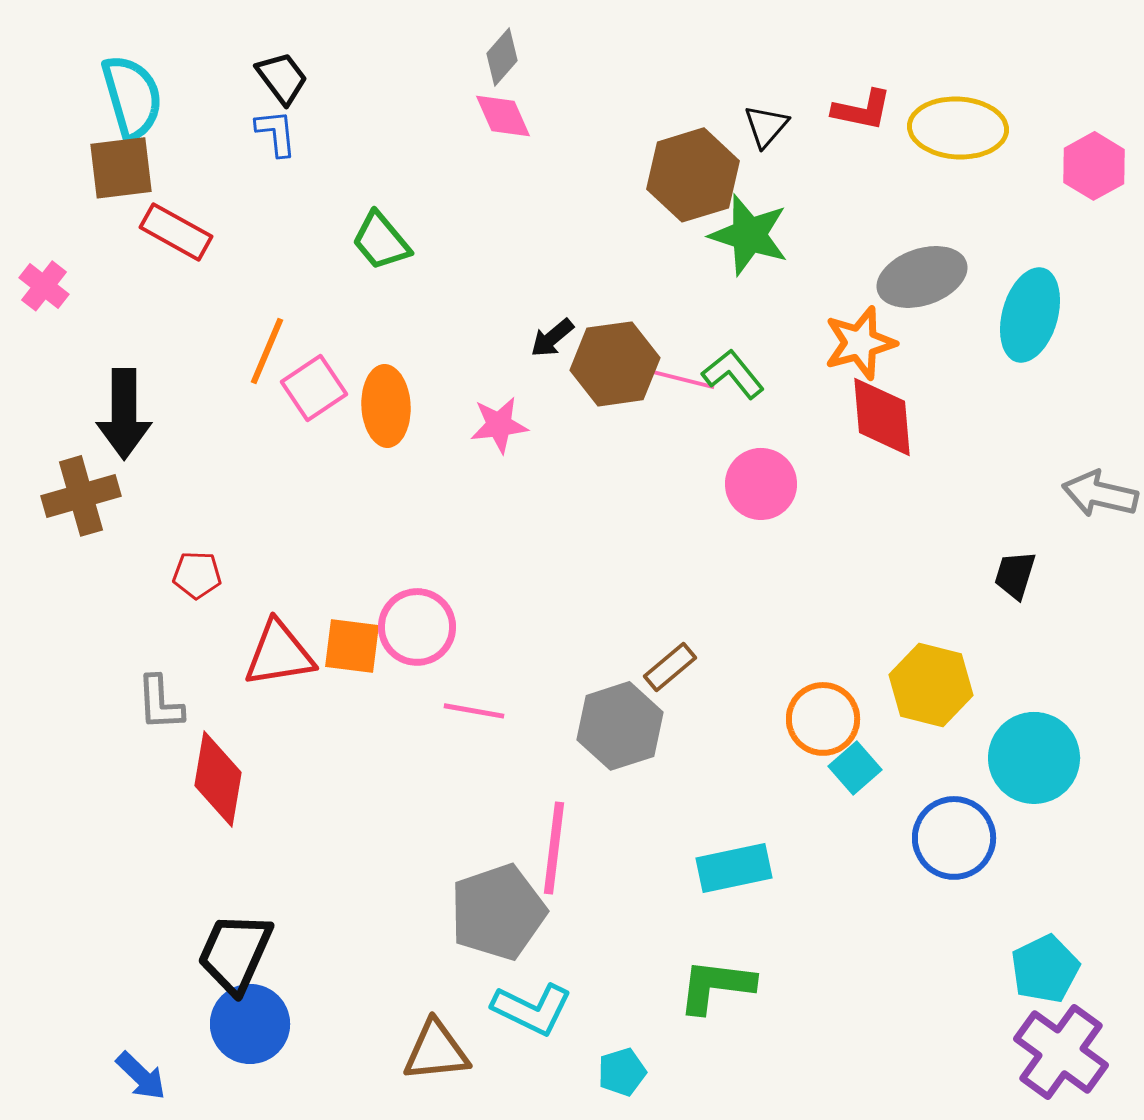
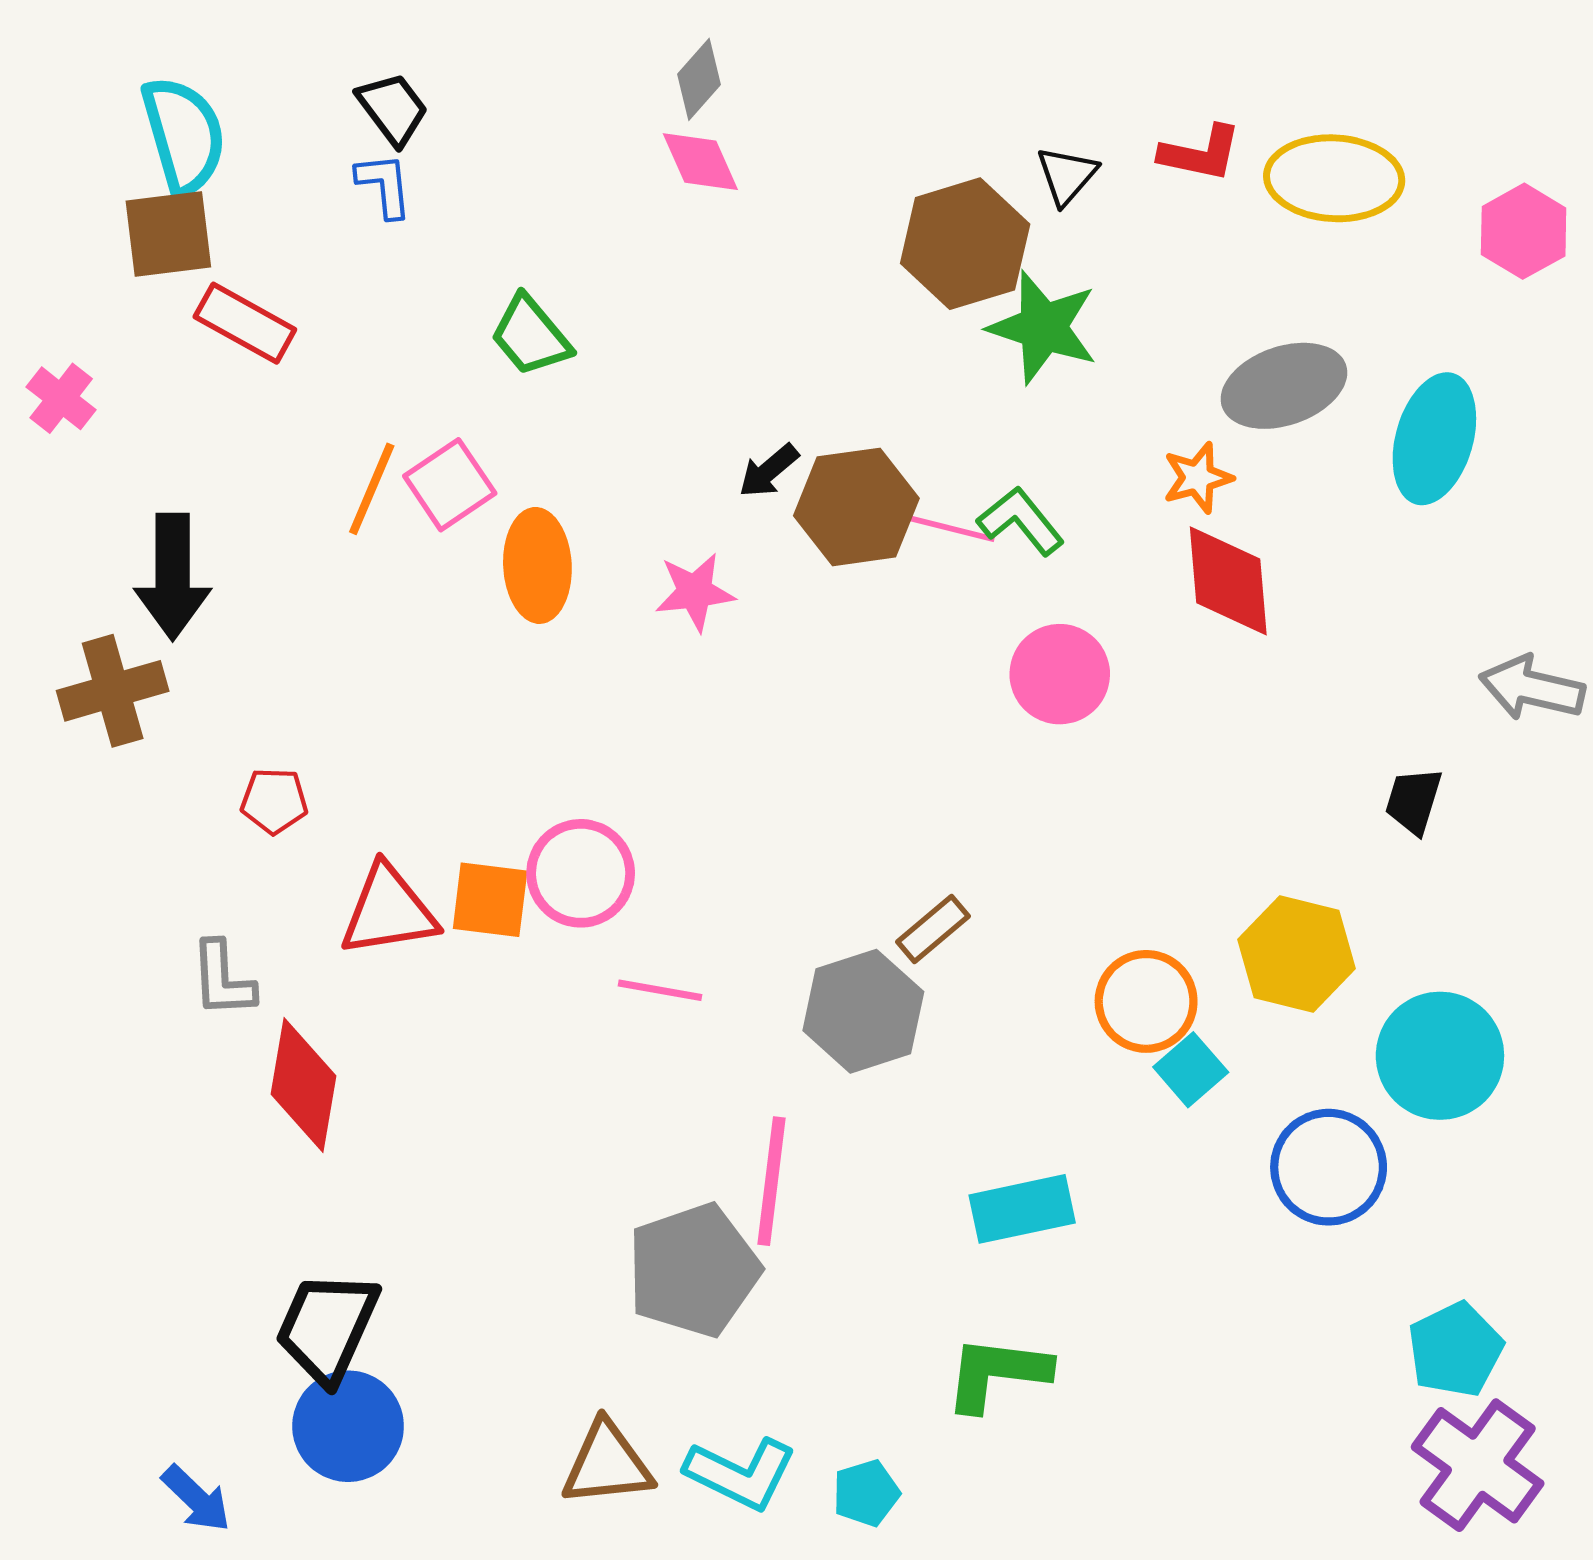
orange star: (860, 343) -> (1198, 478), size x0.7
pink square: (314, 388) -> (450, 485), moved
cyan L-shape: (532, 1009) -> (741, 1474), moved

